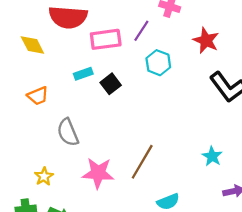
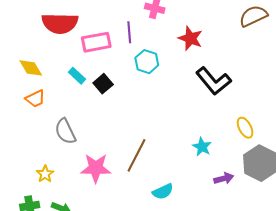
purple line: (141, 31) -> (129, 32), turned -35
yellow diamond: (32, 45) -> (31, 68), moved
cyan rectangle: (83, 74) -> (77, 76), turned 66

